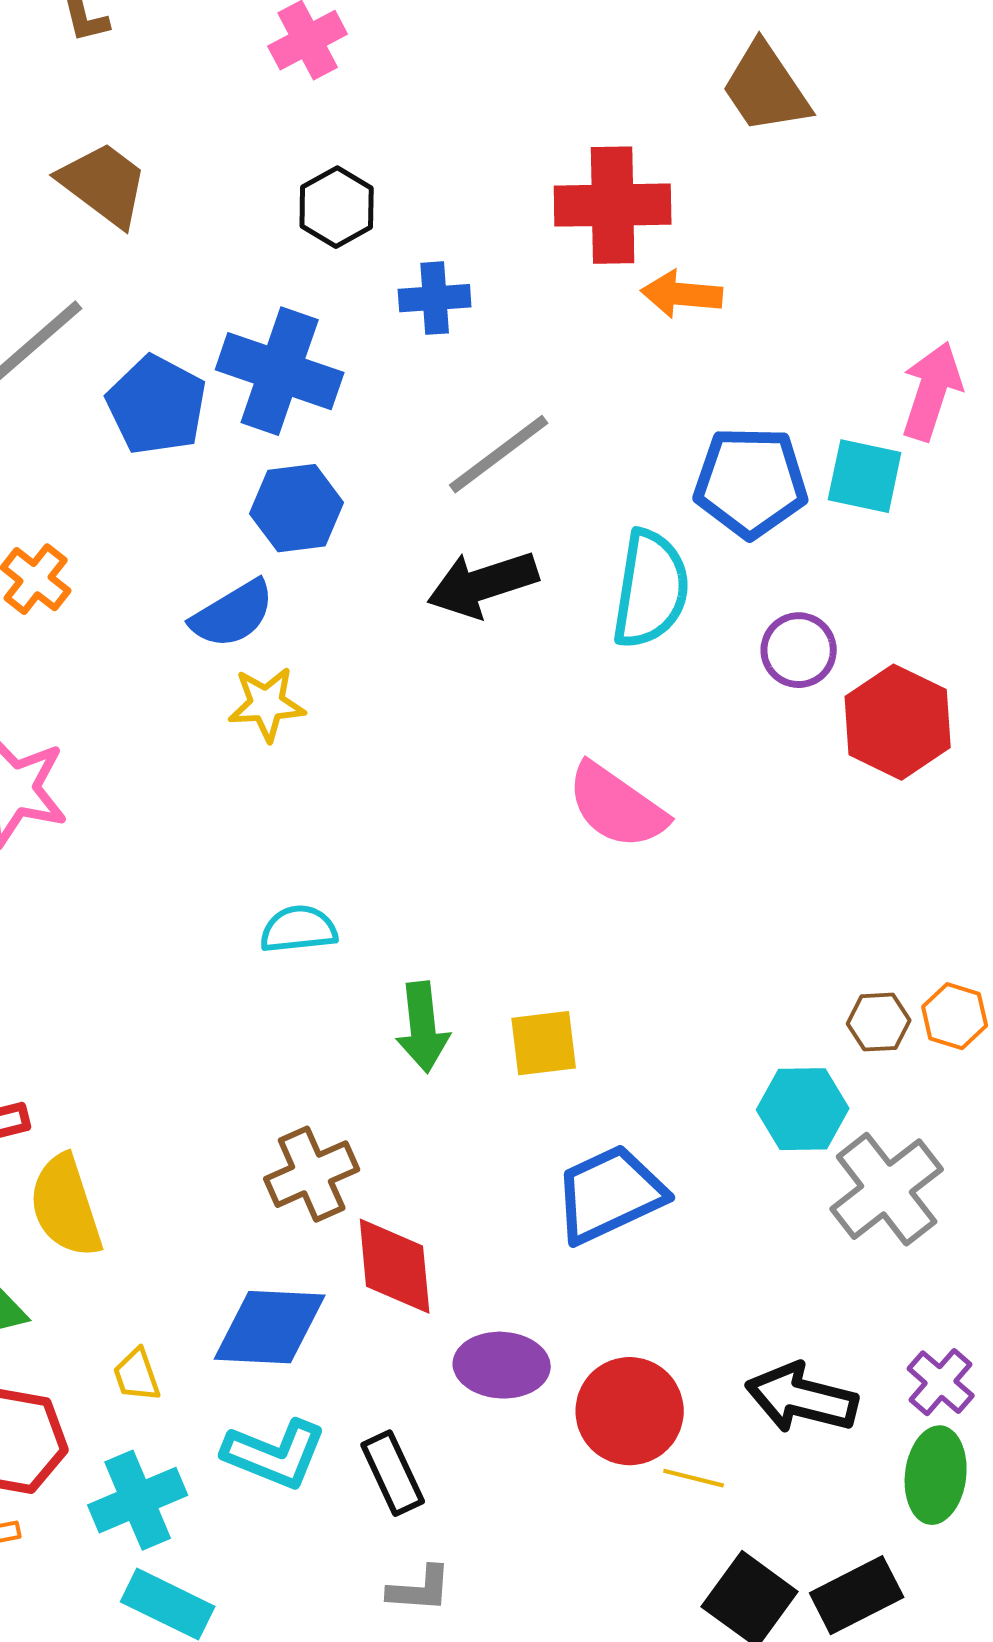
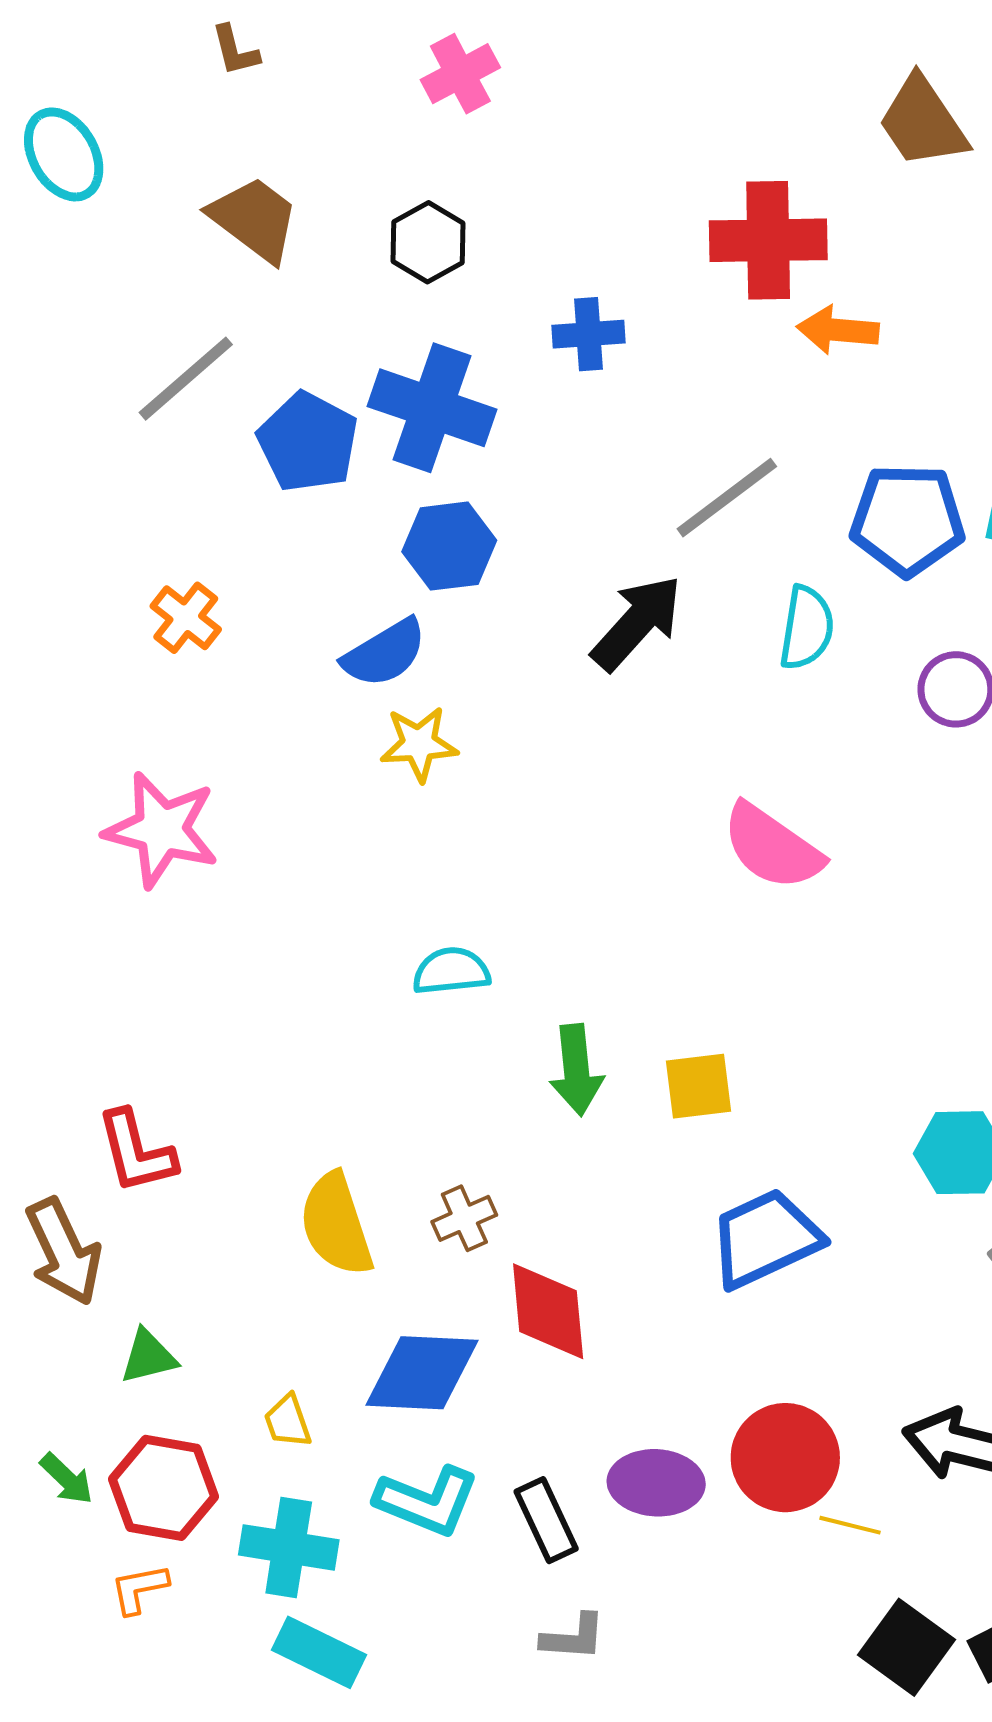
black hexagon: (337, 207) -> (428, 242), moved
gray line: (499, 454) -> (727, 498), moved
black arrow: (483, 584) -> (637, 623), turned 150
cyan semicircle: (651, 589) -> (807, 628), size x0.7
brown cross: (312, 1174) -> (464, 1218), size x0.7
yellow semicircle: (66, 1206) -> (336, 1224), moved
purple ellipse: (502, 1365) -> (656, 1483), moved
cyan cross: (138, 1500) -> (289, 1547), turned 32

